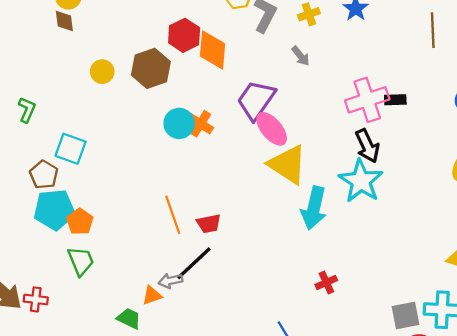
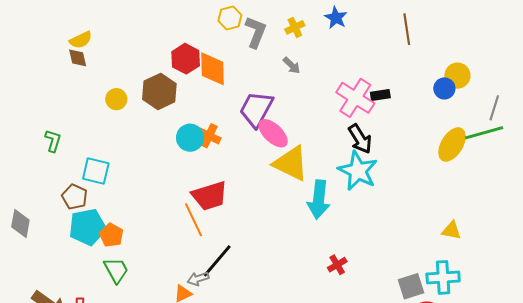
pink cross: (367, 100) -> (355, 98), turned -33
red trapezoid: (209, 224) -> (210, 196), moved, size x1.6

